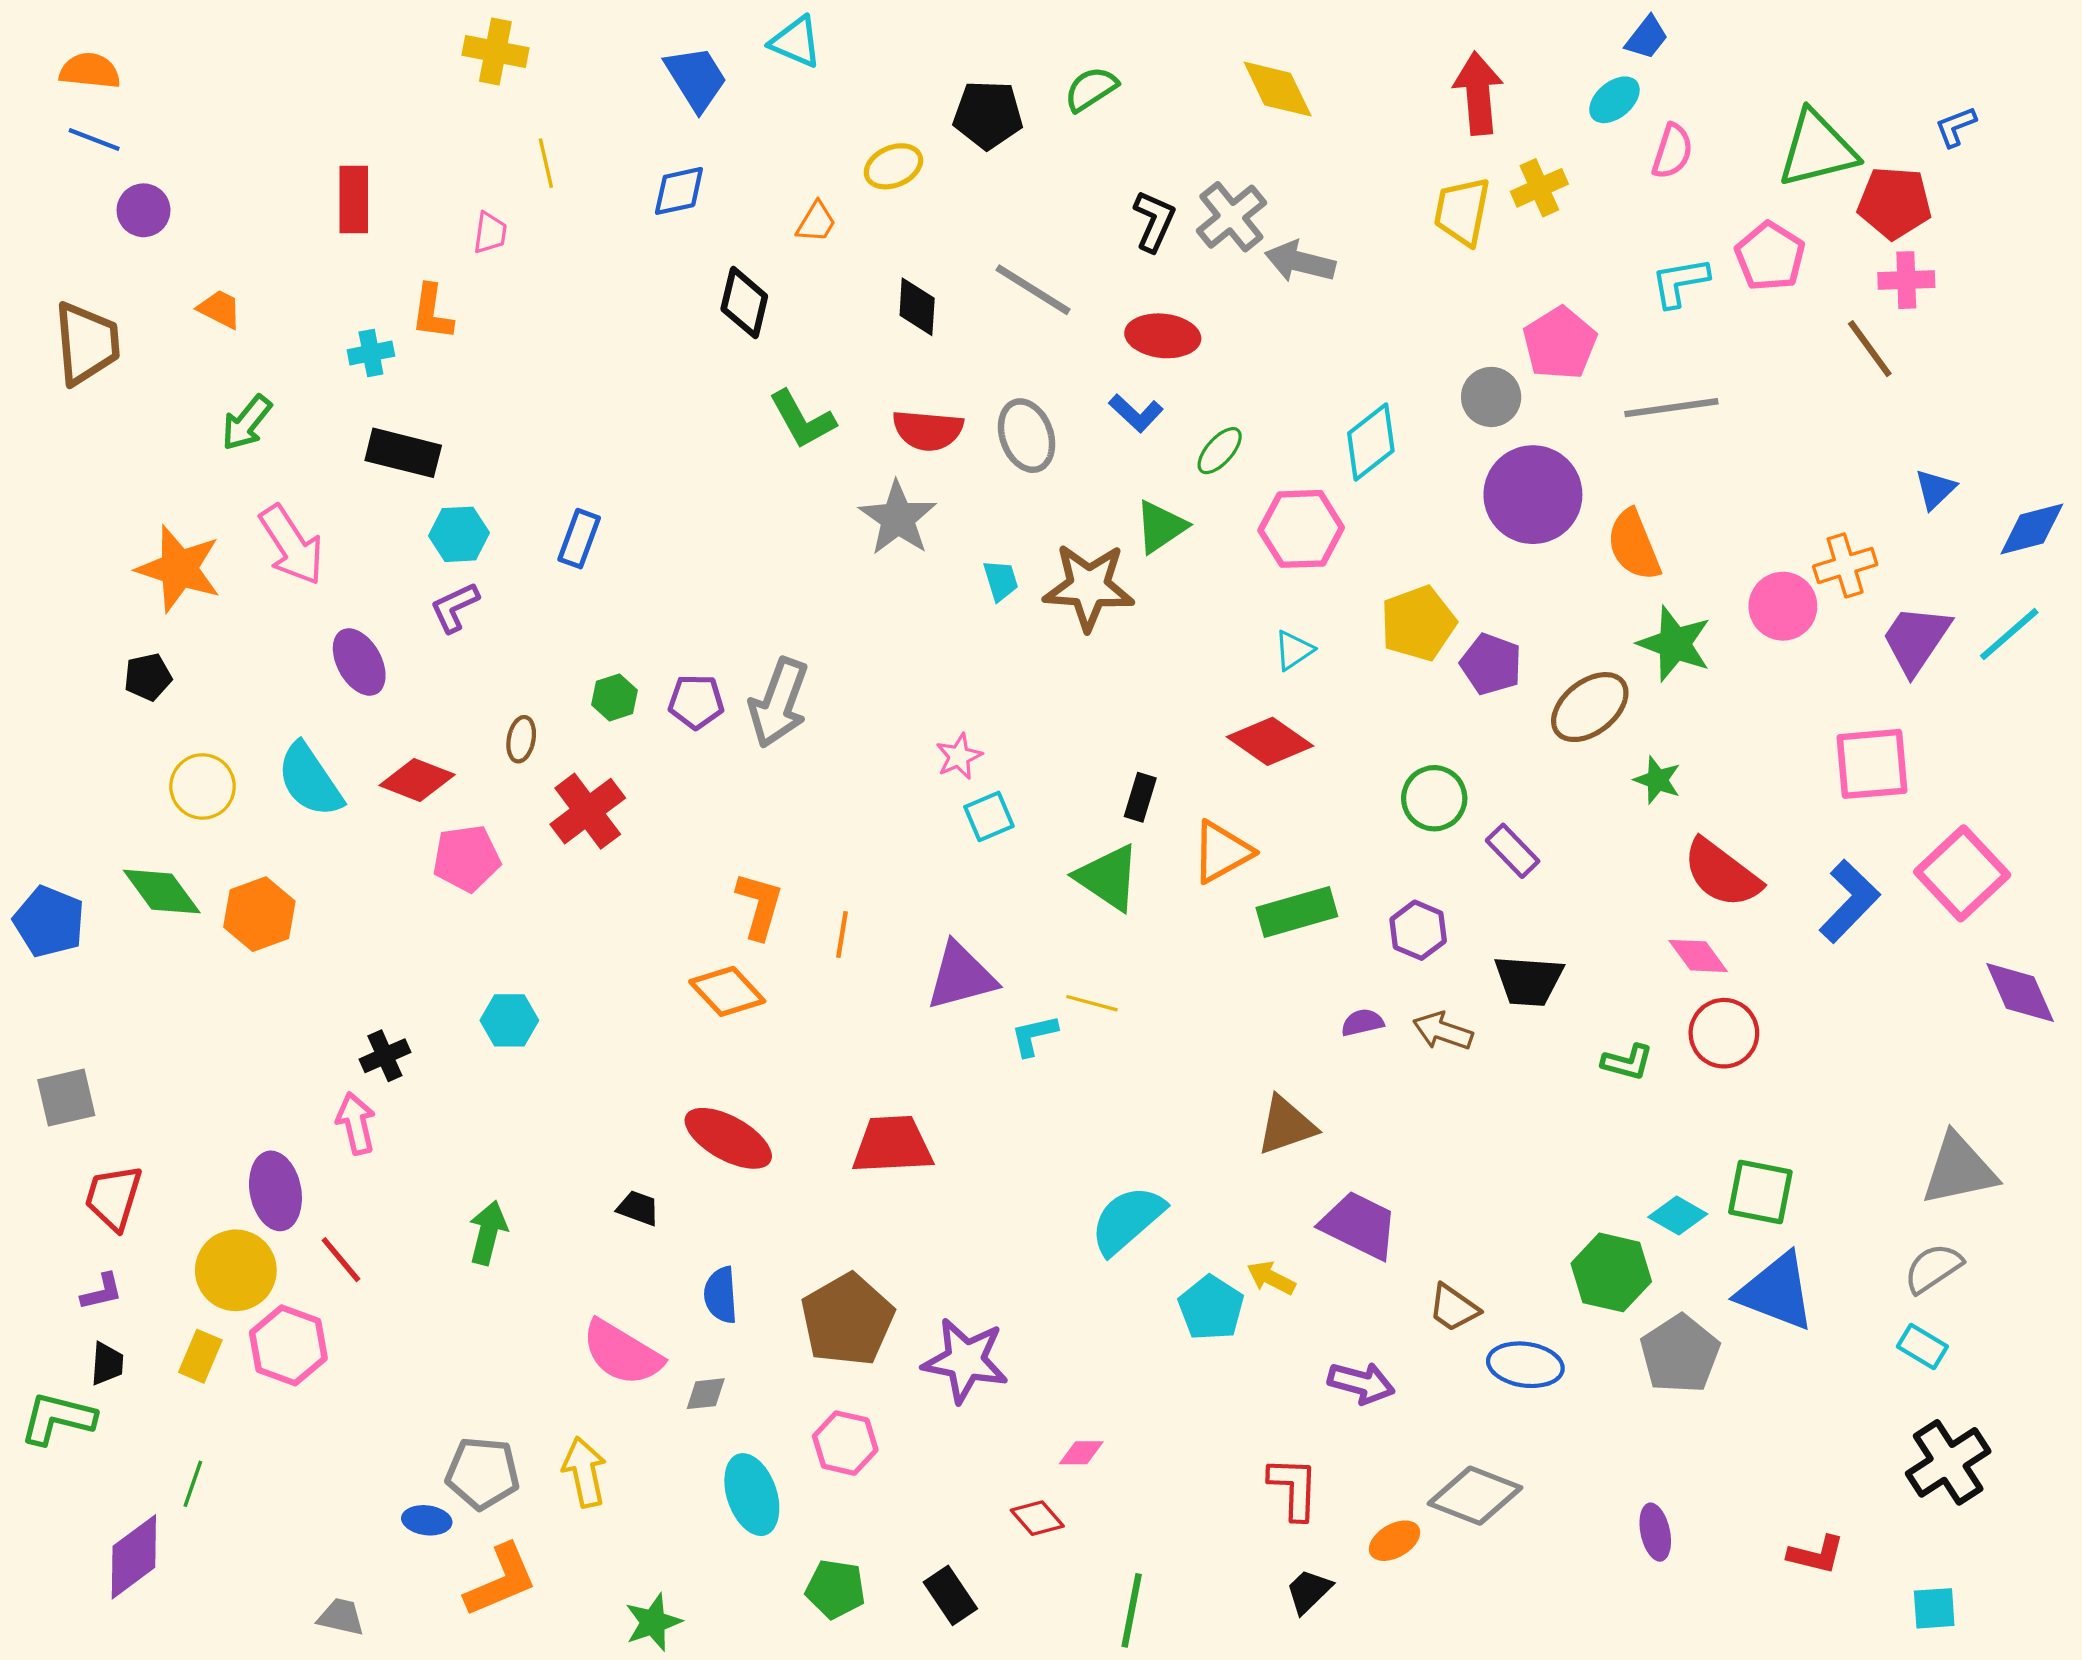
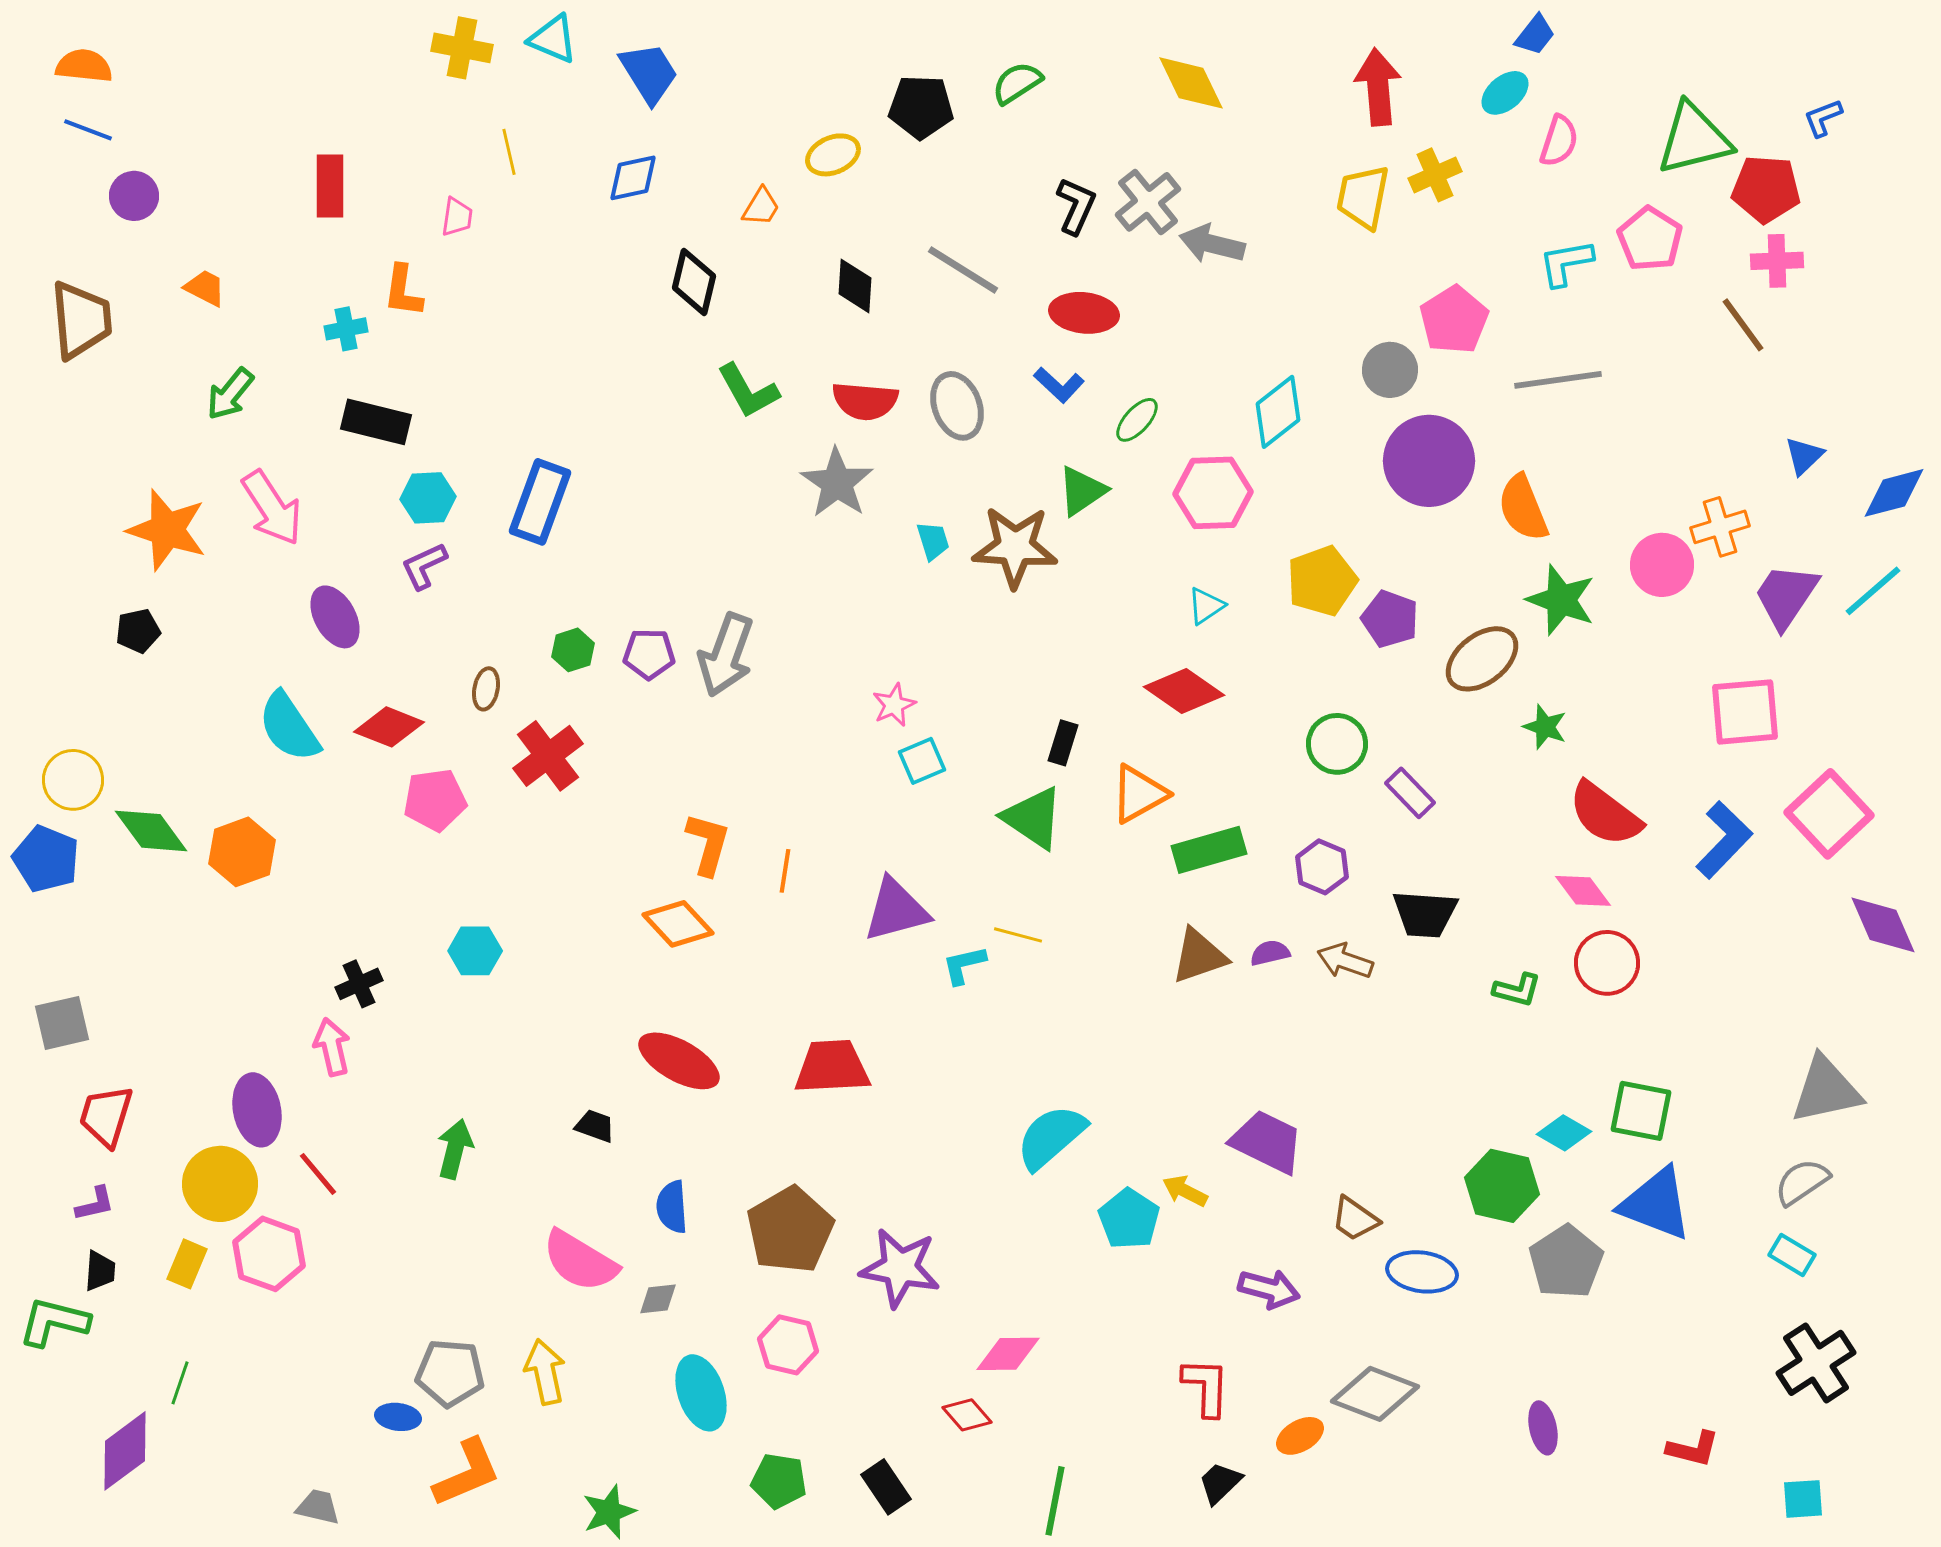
cyan triangle: (796, 42) -> (553, 39), moved
blue rectangle: (579, 539) -> (540, 502), size x1.5
yellow circle: (203, 786) -> (73, 780), moved
brown triangle: (1286, 1125) -> (1199, 956), moved
pink diamond: (1081, 1453) -> (1008, 1354), size x1.5

